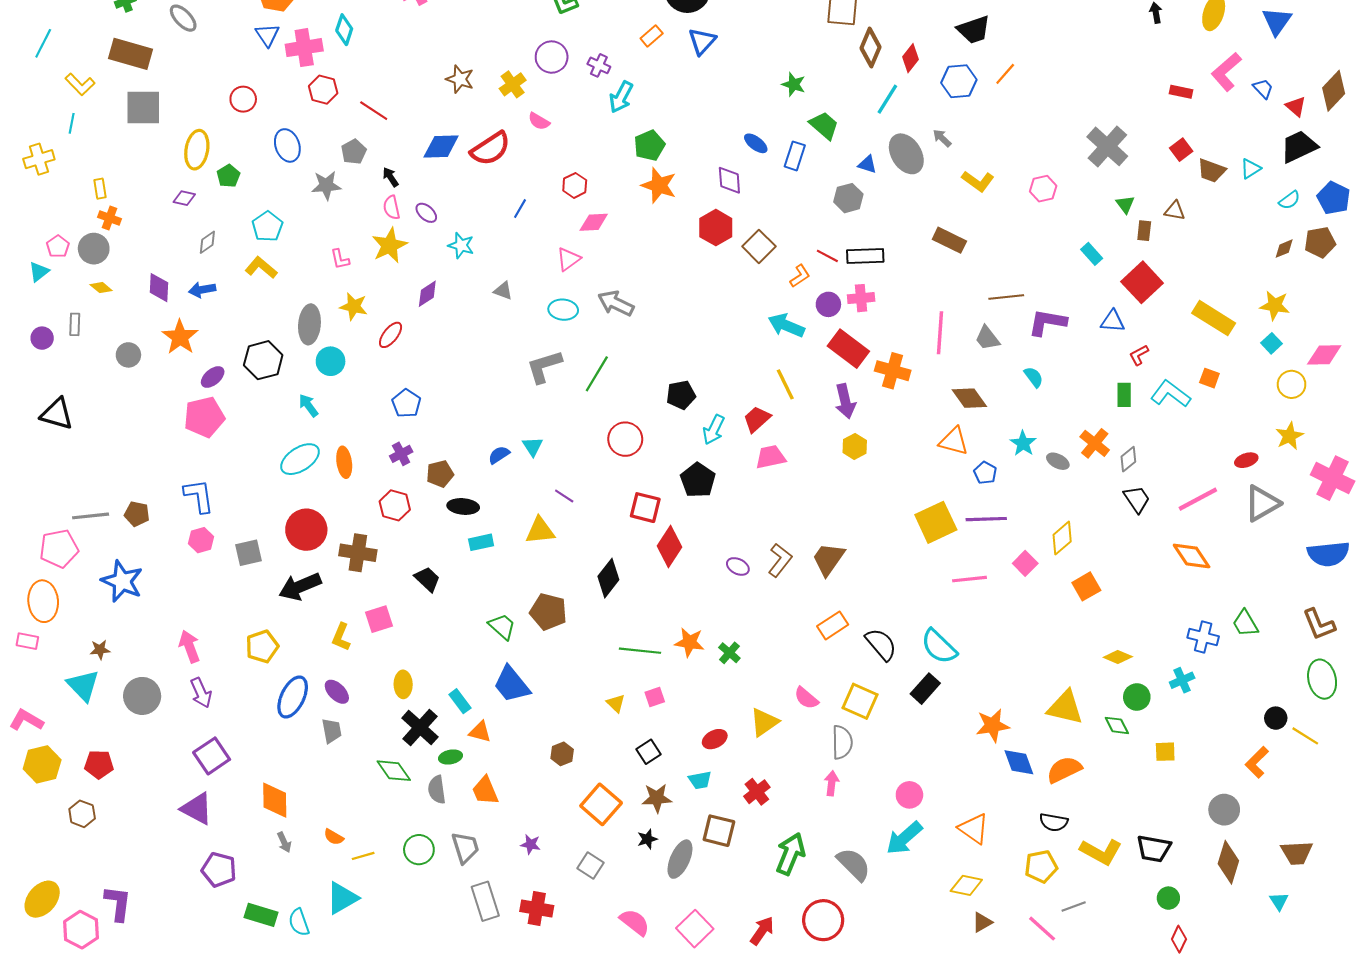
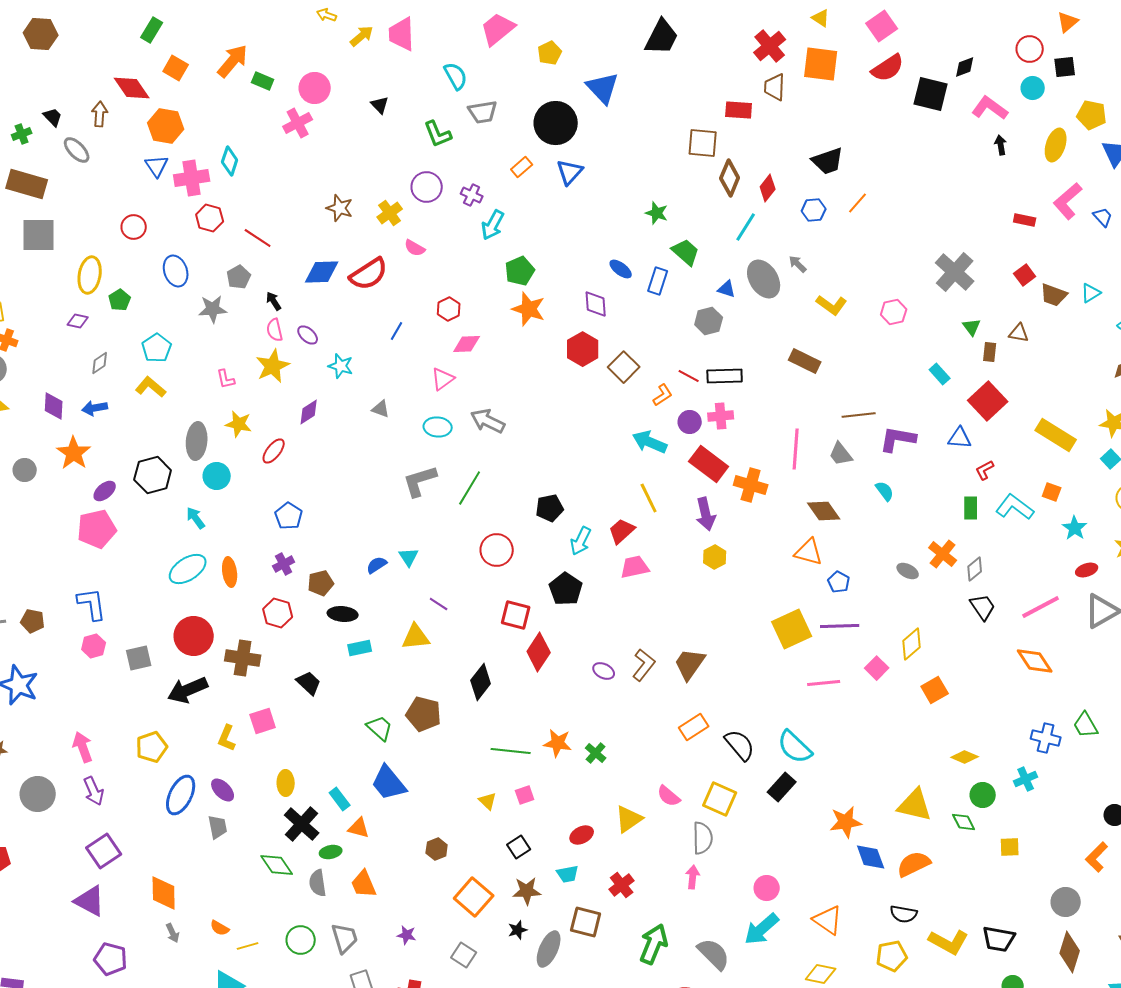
blue hexagon: (959, 81) -> (814, 210), size x0.7
cyan star: (1023, 443) -> (1075, 528), moved

